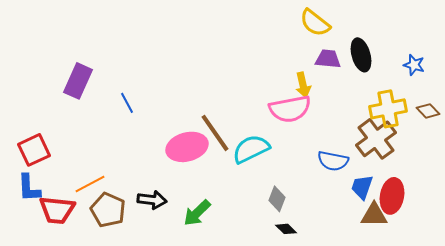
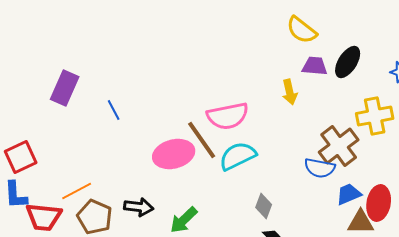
black ellipse: (361, 55) -> (348, 62), turned 48
pink semicircle: (290, 109) -> (228, 116), moved
brown cross: (376, 139) -> (339, 146), moved
blue trapezoid: (362, 187) -> (349, 194), turned 48

